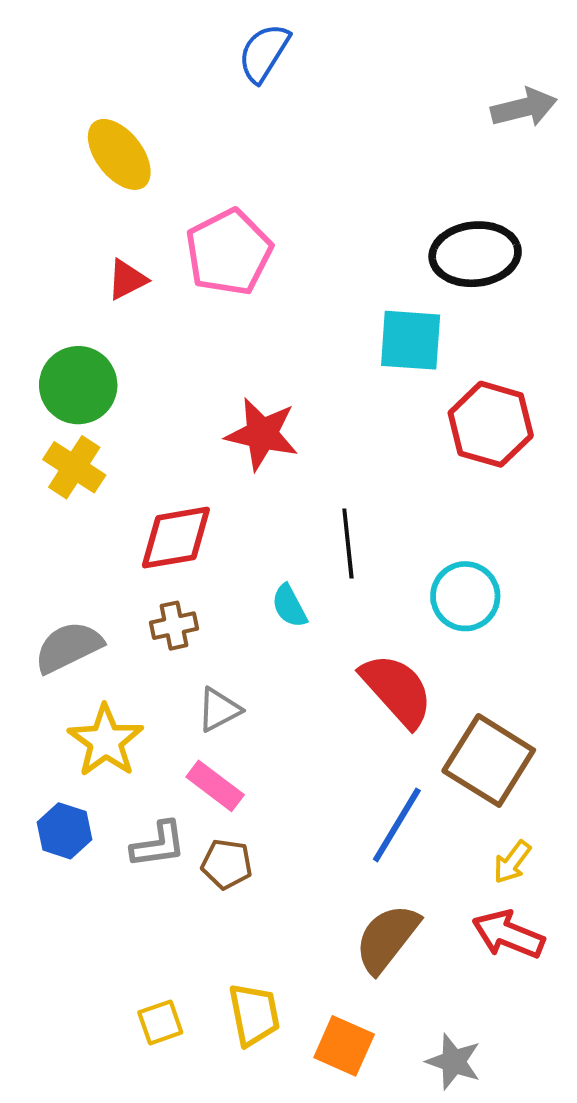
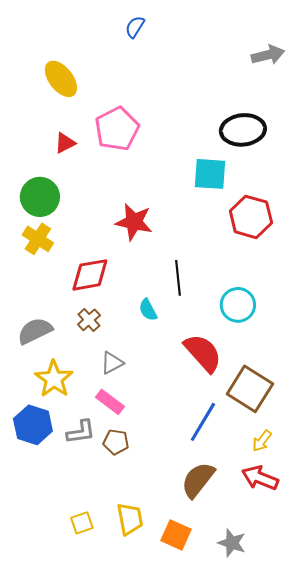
blue semicircle: (264, 53) -> (135, 27), size x0.7
brown cross: (174, 626) -> (89, 320), turned -30
blue hexagon: (65, 831) -> (33, 425), size x1.4

